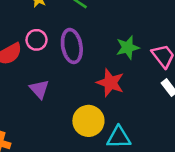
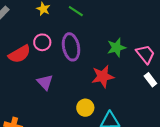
red star: (110, 83) -> (103, 76), turned -30
yellow circle: (88, 121) -> (85, 108), size x0.7

